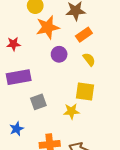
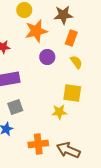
orange rectangle: (84, 35) -> (71, 38), turned -35
gray square: (38, 102) -> (15, 107), moved

